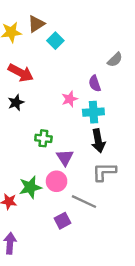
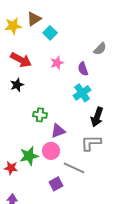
pink star: (70, 99) -> (57, 63), moved
cyan cross: (93, 112) -> (82, 93), turned -30
black arrow: (98, 141) -> (97, 117), moved, turned 30
purple triangle: (65, 157) -> (58, 131), turned 42

